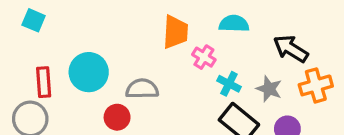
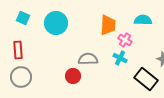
cyan circle: (89, 72) -> (56, 23), moved
red rectangle: (44, 82) -> (18, 50), moved
cyan cross: (229, 84) -> (120, 58), moved

